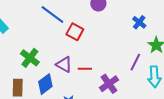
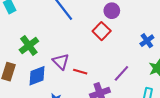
red square: (75, 32) -> (102, 31), moved
purple line: (135, 62) -> (121, 73), moved

